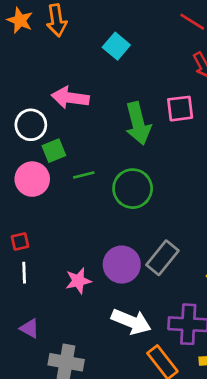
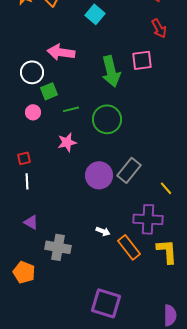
pink circle: (32, 179) -> (33, 112), size x0.6
pink star: (78, 281) -> (67, 142), moved
white arrow: (131, 322) -> (103, 231), moved, size x0.5

